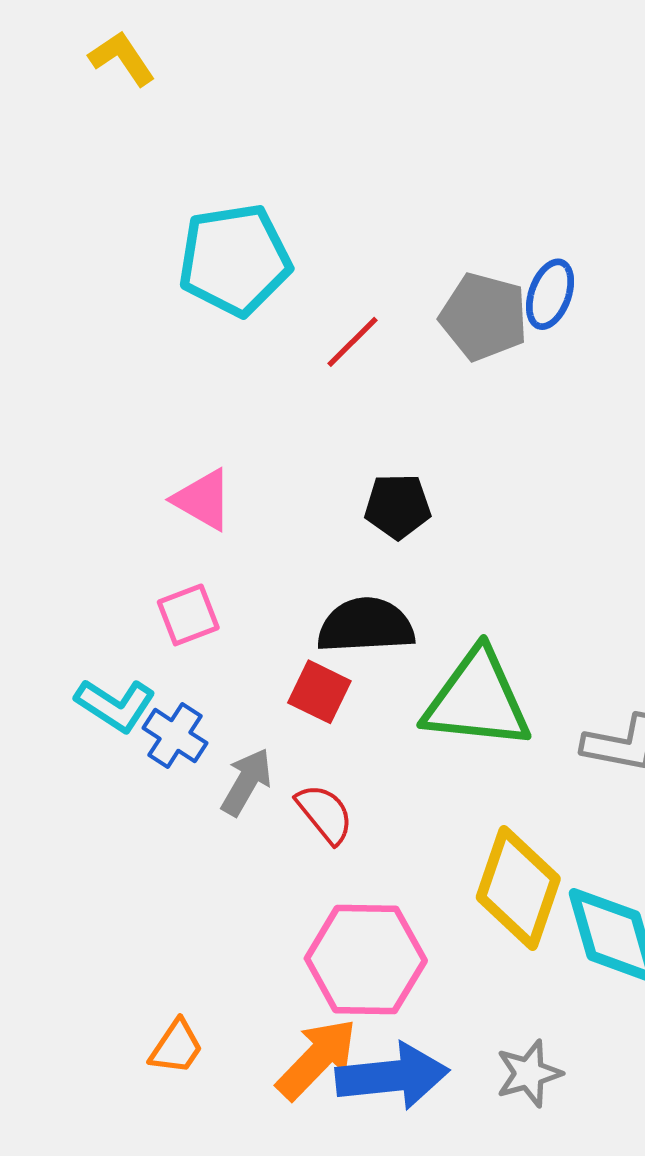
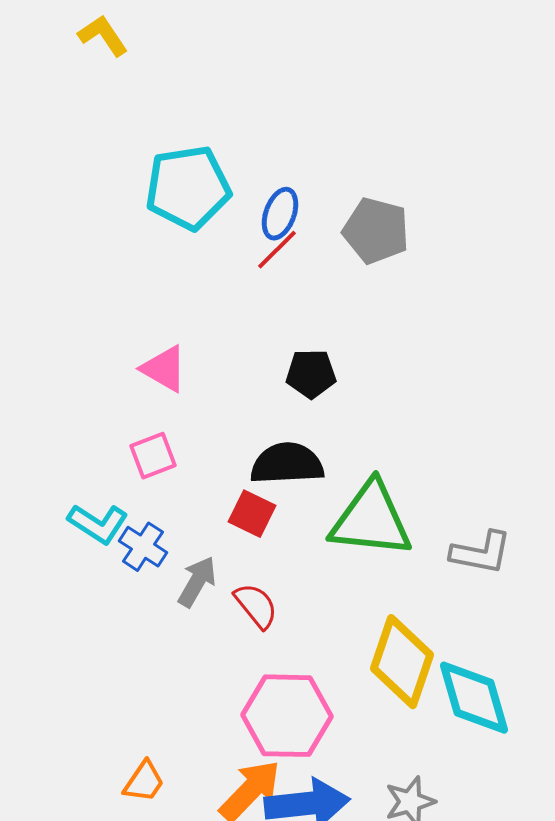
blue ellipse: (550, 294) -> (280, 214), moved

